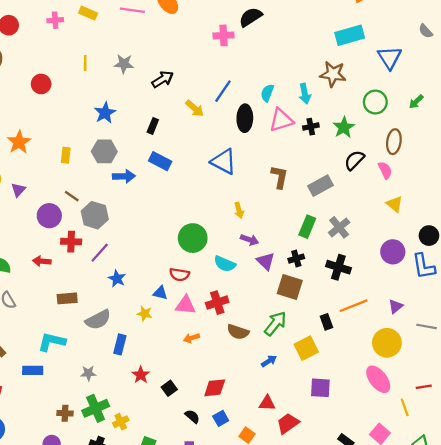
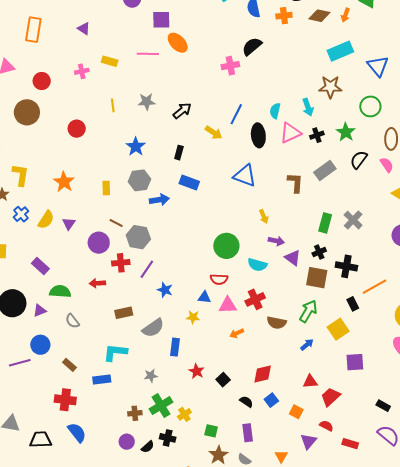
gray rectangle: (321, 186) -> (325, 170), moved
black cross: (338, 267) -> (346, 266), moved

